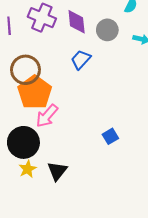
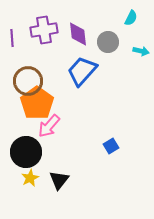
purple cross: (42, 18) -> (44, 30), turned -32
blue trapezoid: (81, 60) -> (82, 71), size x1.5

